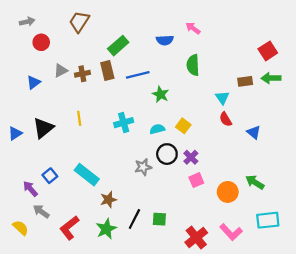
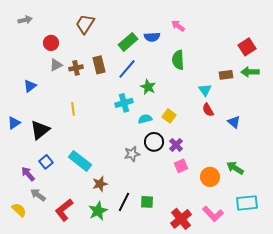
brown trapezoid: (79, 22) -> (85, 24), moved
red circle: (41, 42) -> (51, 43), moved
green rectangle: (118, 46) -> (128, 42), moved
blue line: (138, 75) -> (127, 69), turned -35
blue triangle: (34, 82) -> (30, 86), moved
cyan cross: (124, 123) -> (124, 103), moved
black triangle: (43, 128) -> (40, 130), moved

